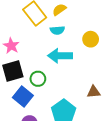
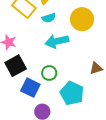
yellow circle: (91, 39) -> (82, 19), size x1.5
green circle: (38, 79) -> (49, 73), moved

